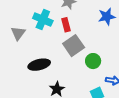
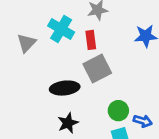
green circle: (93, 61) -> (118, 111), moved
black ellipse: (39, 65) -> (65, 88), moved

